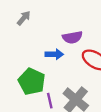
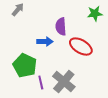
purple semicircle: (72, 37) -> (61, 27), turned 96

